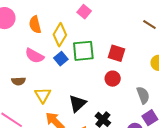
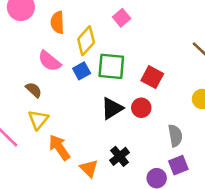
brown semicircle: (19, 81) -> (34, 90), moved, turned -144
yellow triangle: (43, 95) -> (38, 120), moved
black triangle: (78, 103) -> (112, 108), moved

